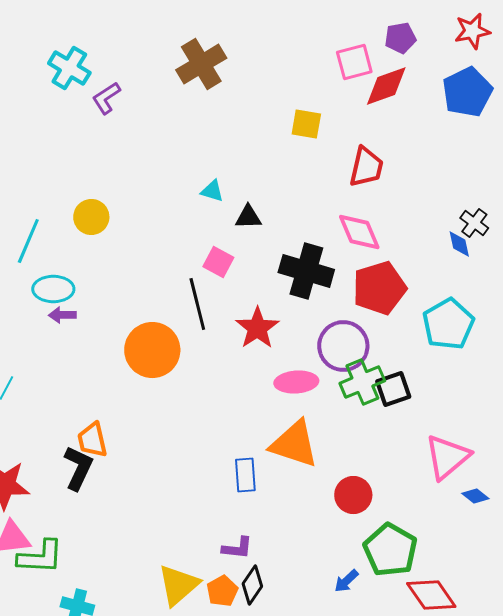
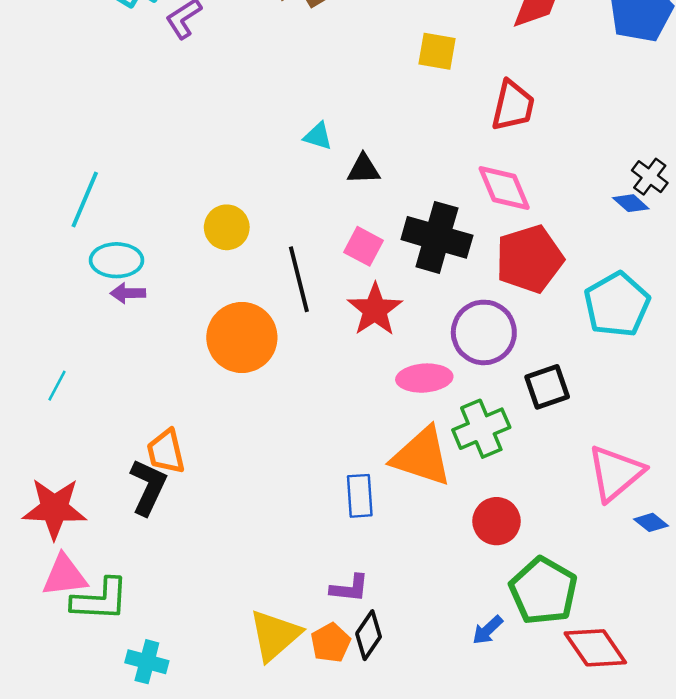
yellow circle: (91, 217) -> (227, 227), moved
blue diamond: (459, 244) -> (631, 203), turned -36
pink square: (218, 262) -> (364, 246), moved
green cross: (362, 382) -> (481, 429), moved

